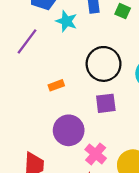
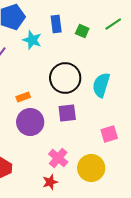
purple circle: (69, 130) -> (30, 122), moved

